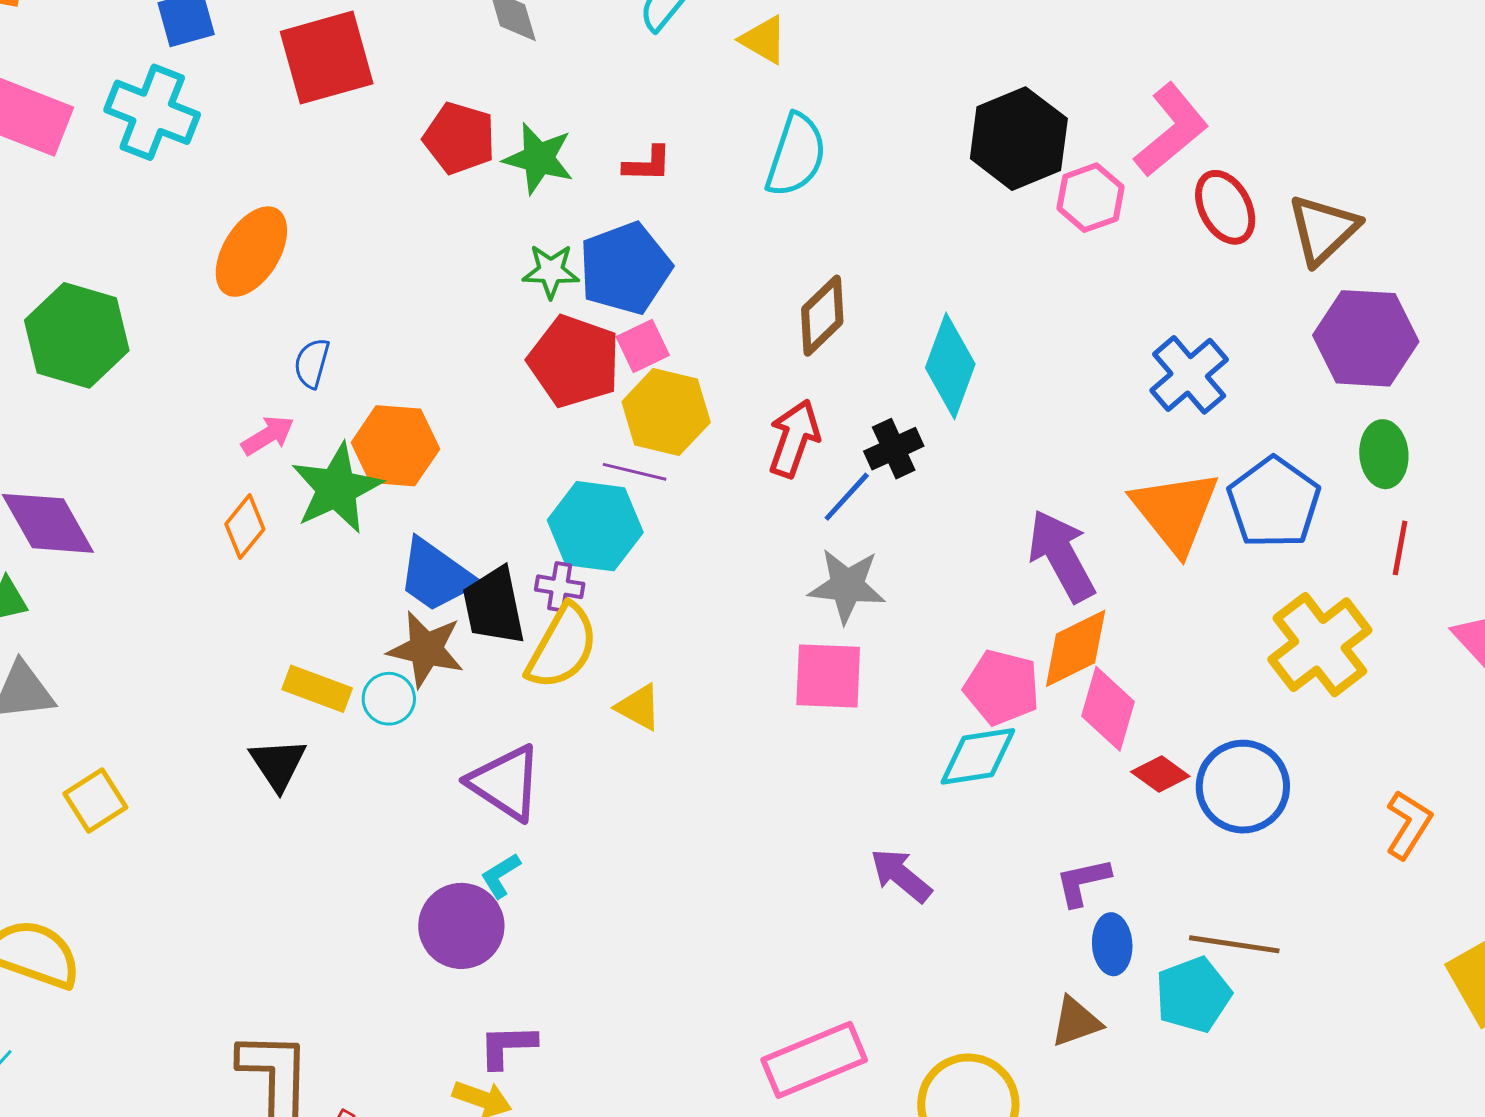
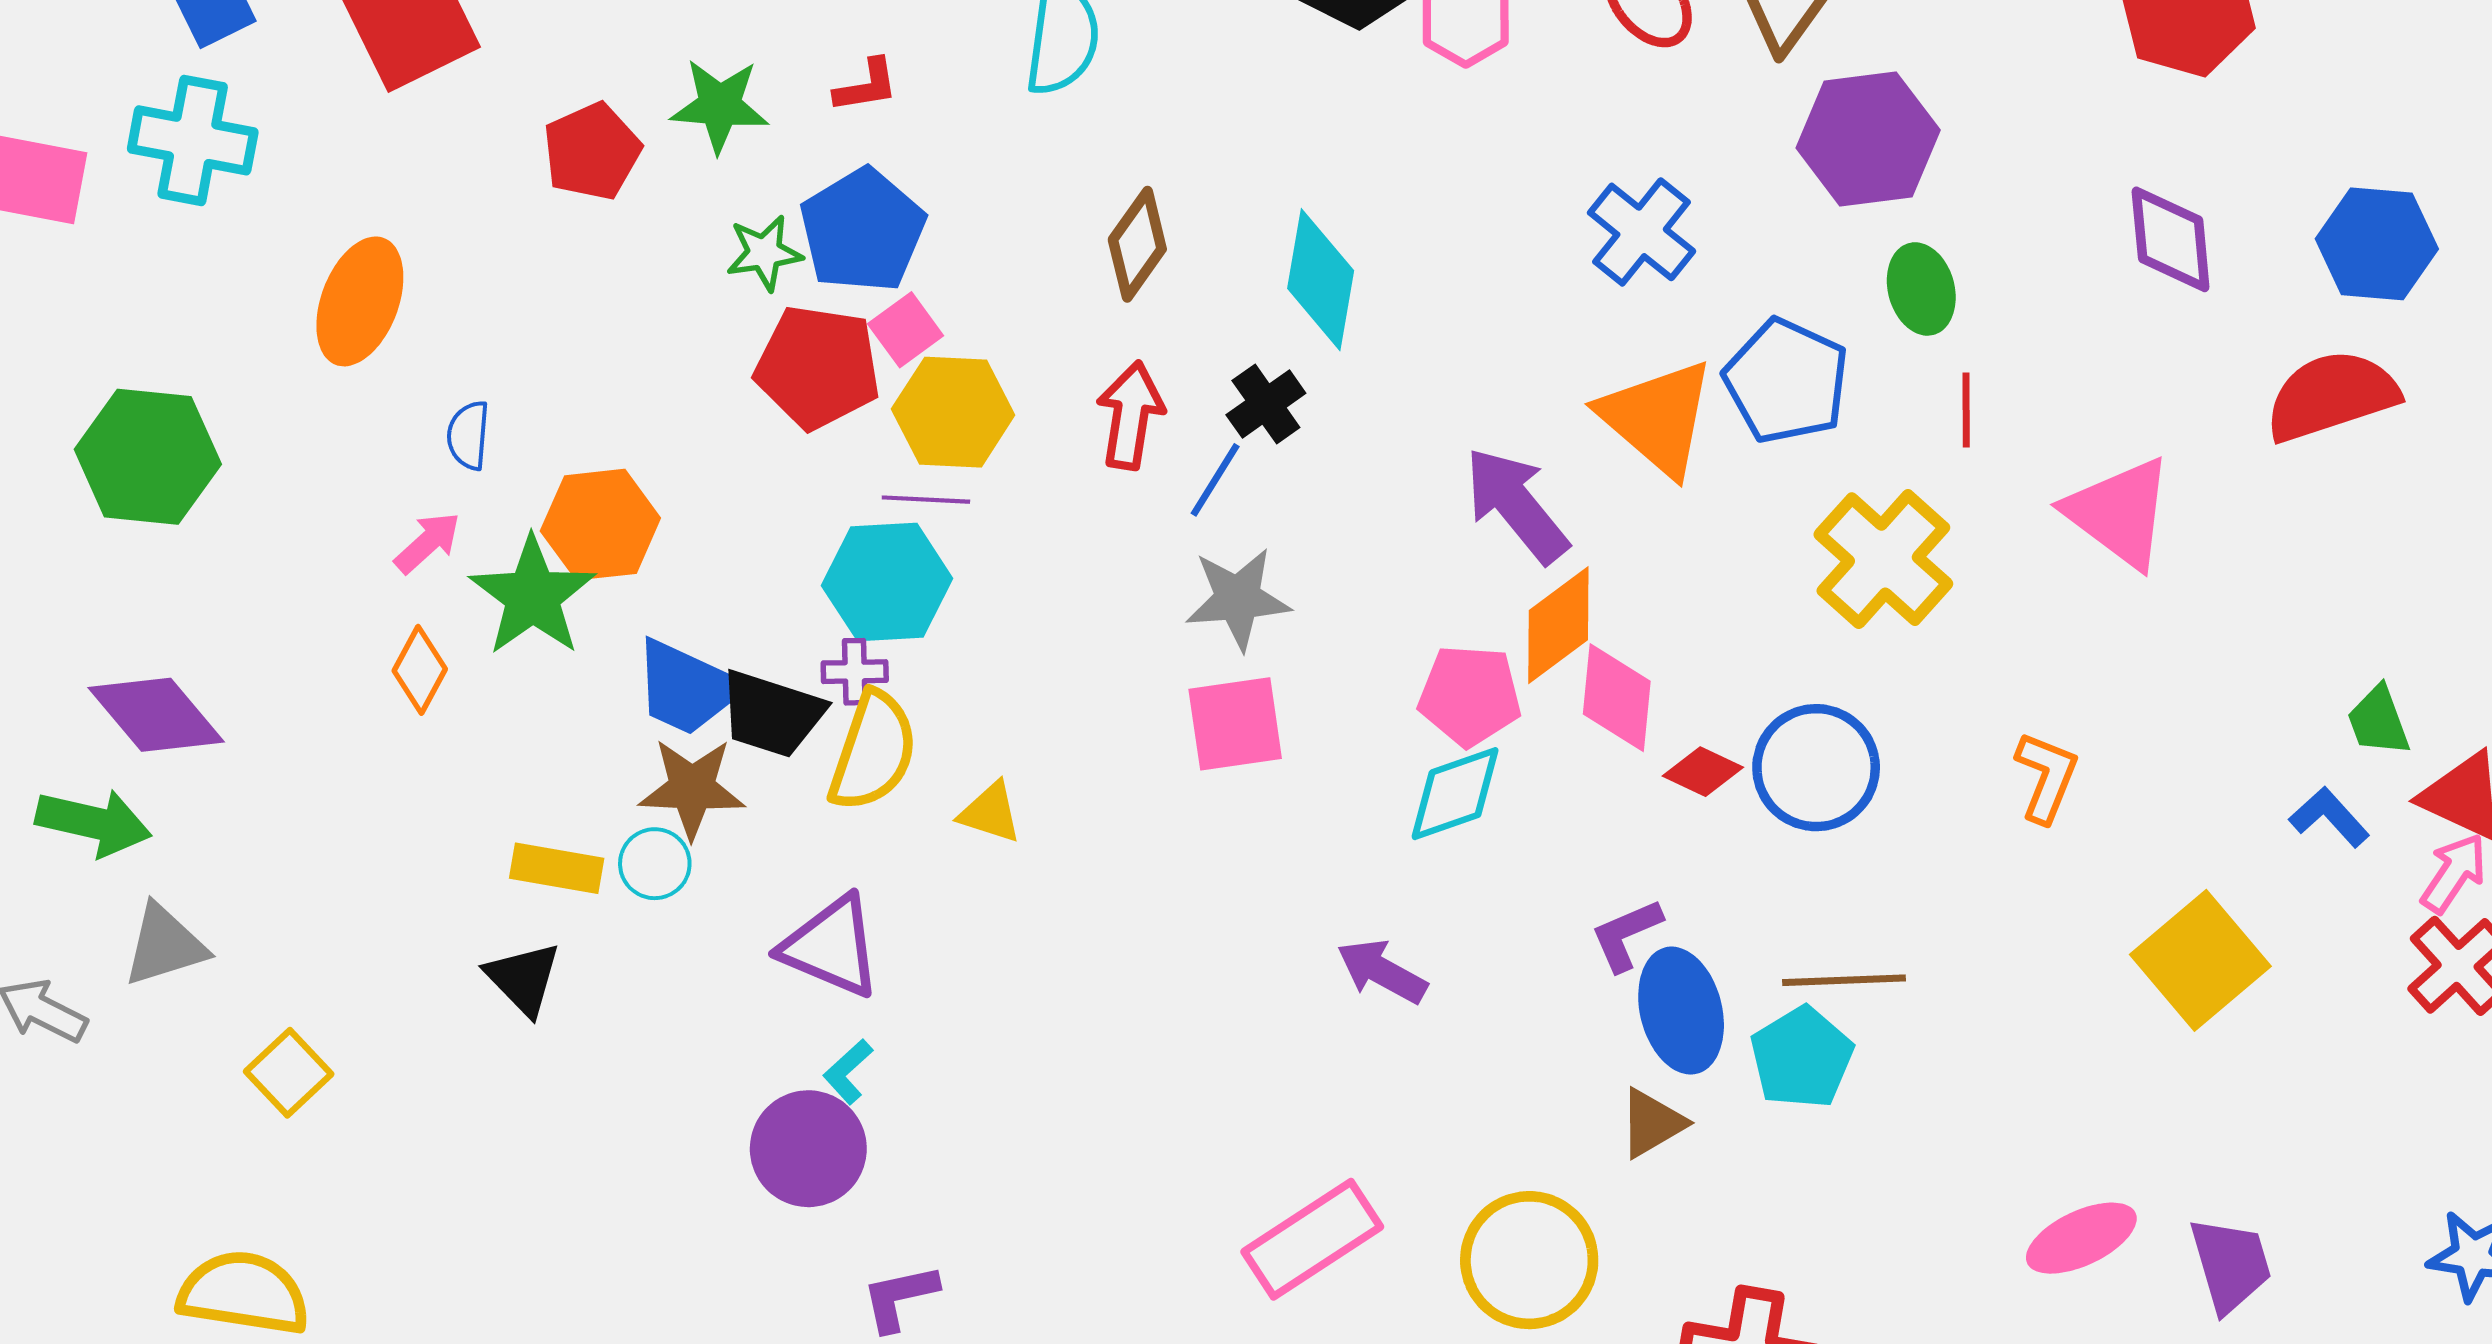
red pentagon: (459, 138) -> (592, 151), moved, turned -30
black trapezoid: (494, 606) -> (772, 714), turned -50
blue ellipse: (1112, 944) -> (1681, 1011), size x1.5

